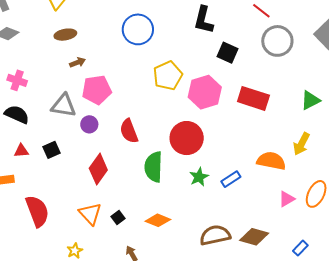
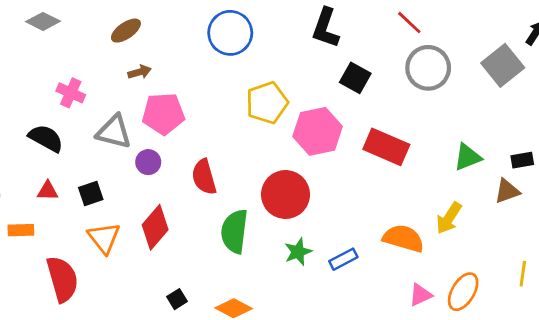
brown ellipse: (65, 35) -> (126, 31), turned -30
pink cross: (17, 80) -> (71, 93), moved
orange triangle: (90, 214) -> (104, 238), moved

